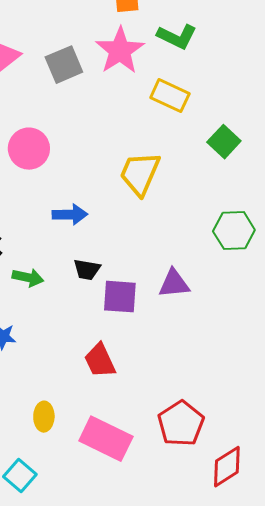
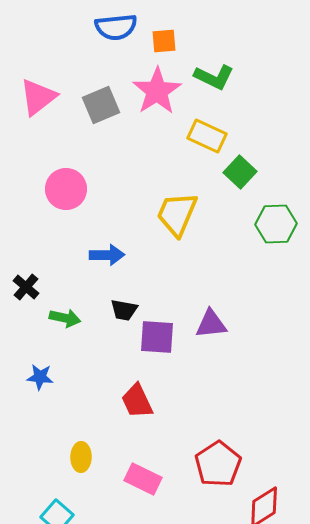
green square: (224, 142) -> (240, 172), moved
green hexagon: (234, 231) -> (276, 224), moved
pink rectangle: (106, 439) -> (143, 479), size x0.7

